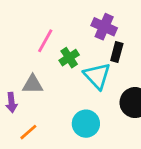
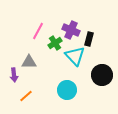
purple cross: (104, 27) -> (71, 30), moved

